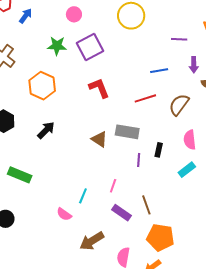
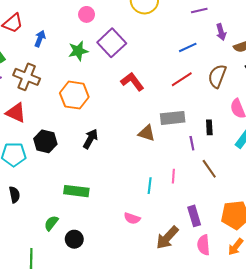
blue arrow: (26, 16) -> (40, 39), moved
cyan line: (83, 196) -> (150, 186), moved
brown line: (146, 205) -> (209, 169), moved
purple rectangle: (122, 213) -> (194, 216), moved, turned 54

